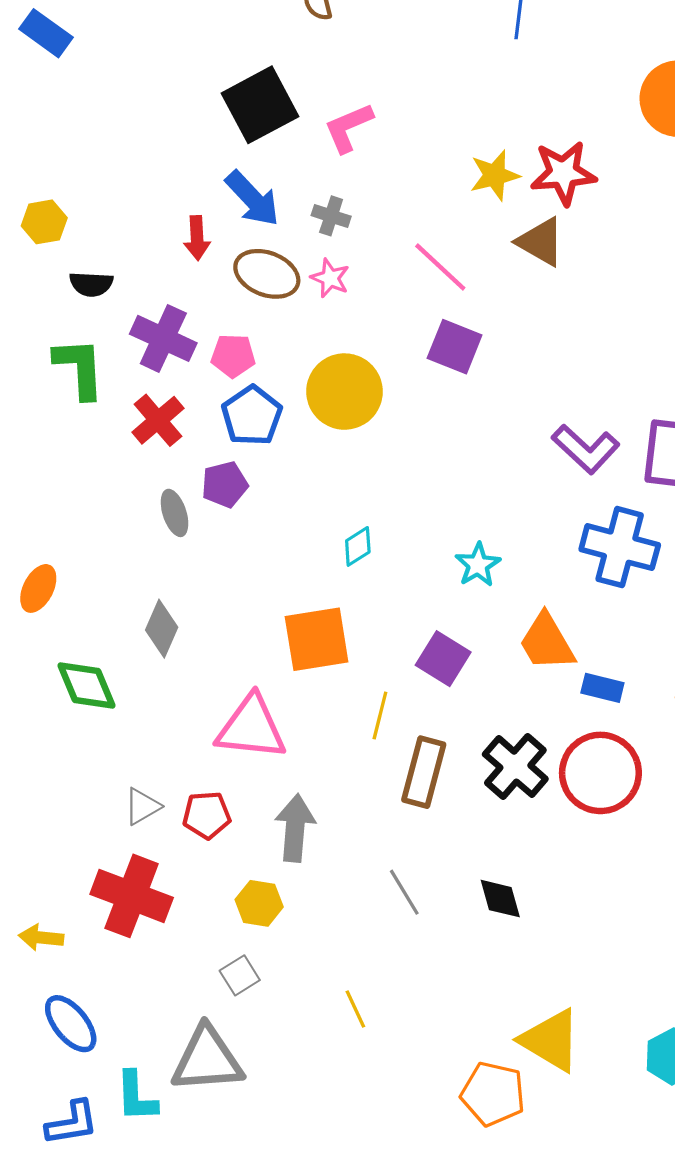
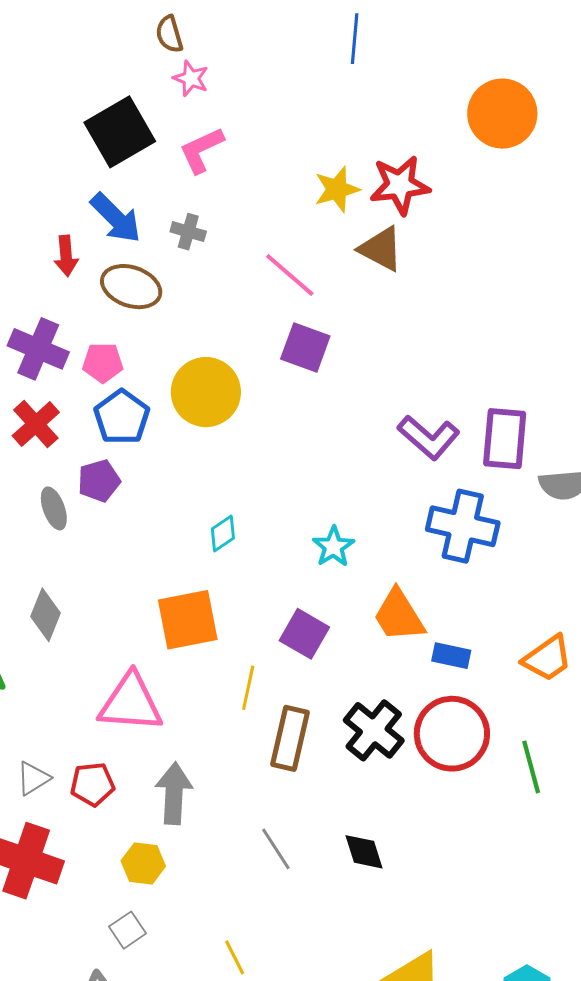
pink star: (330, 278) -> (191, 78), moved

